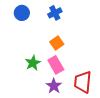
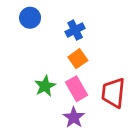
blue cross: (55, 13) -> (75, 30), moved
red trapezoid: (83, 82) -> (113, 93), moved

